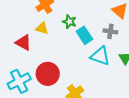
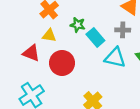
red circle: (48, 74) -> (62, 63), moved

